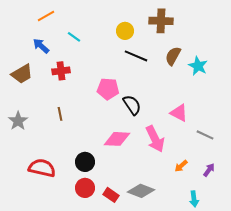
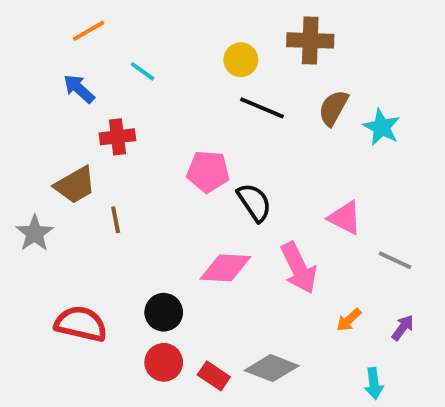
brown trapezoid: (22, 74) -> (75, 185), moved

